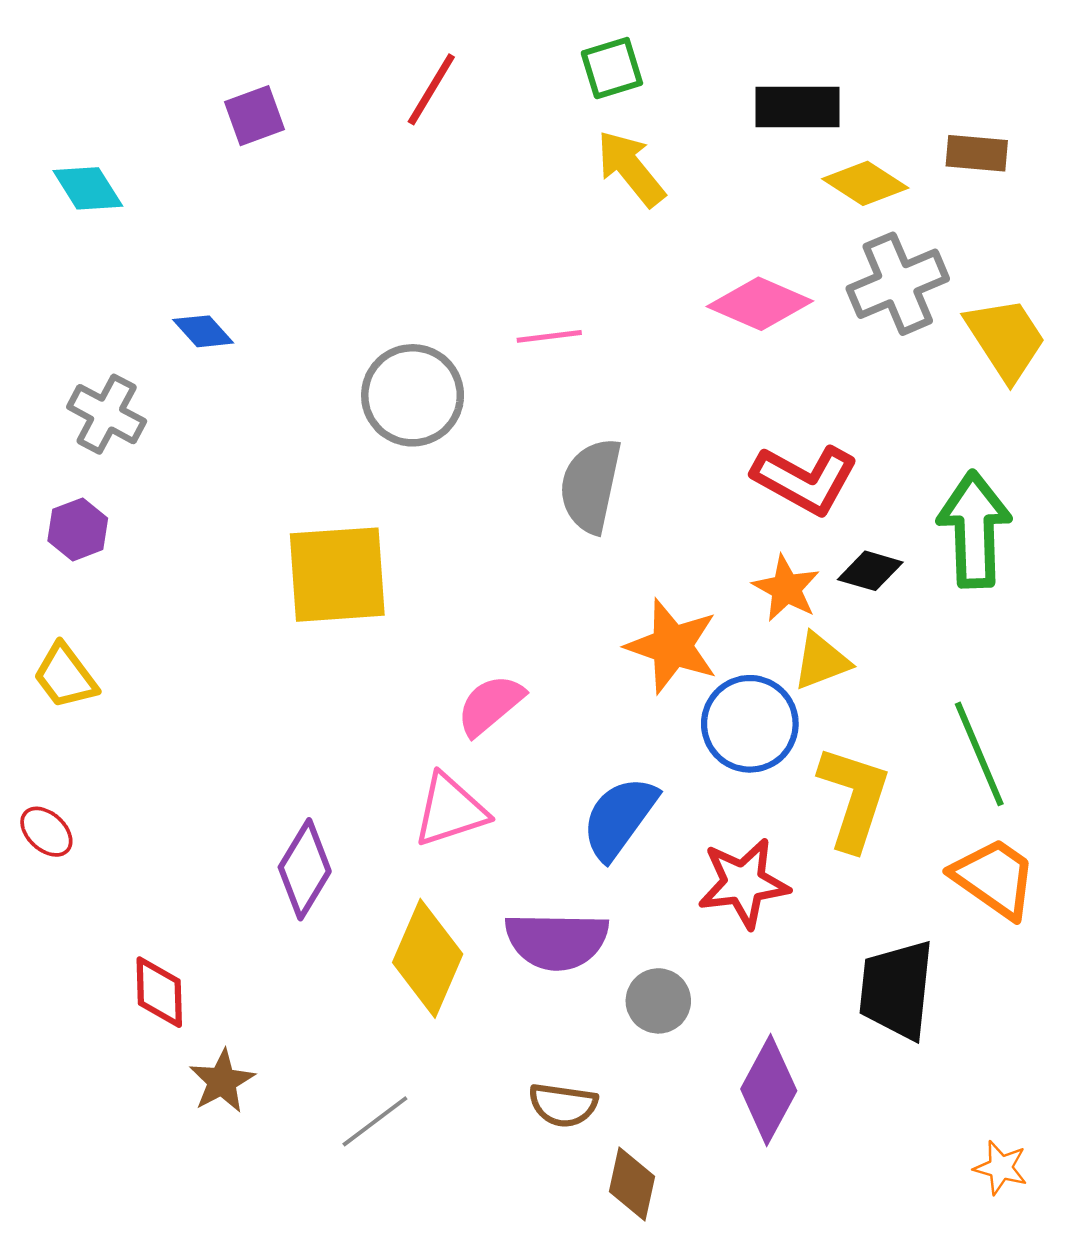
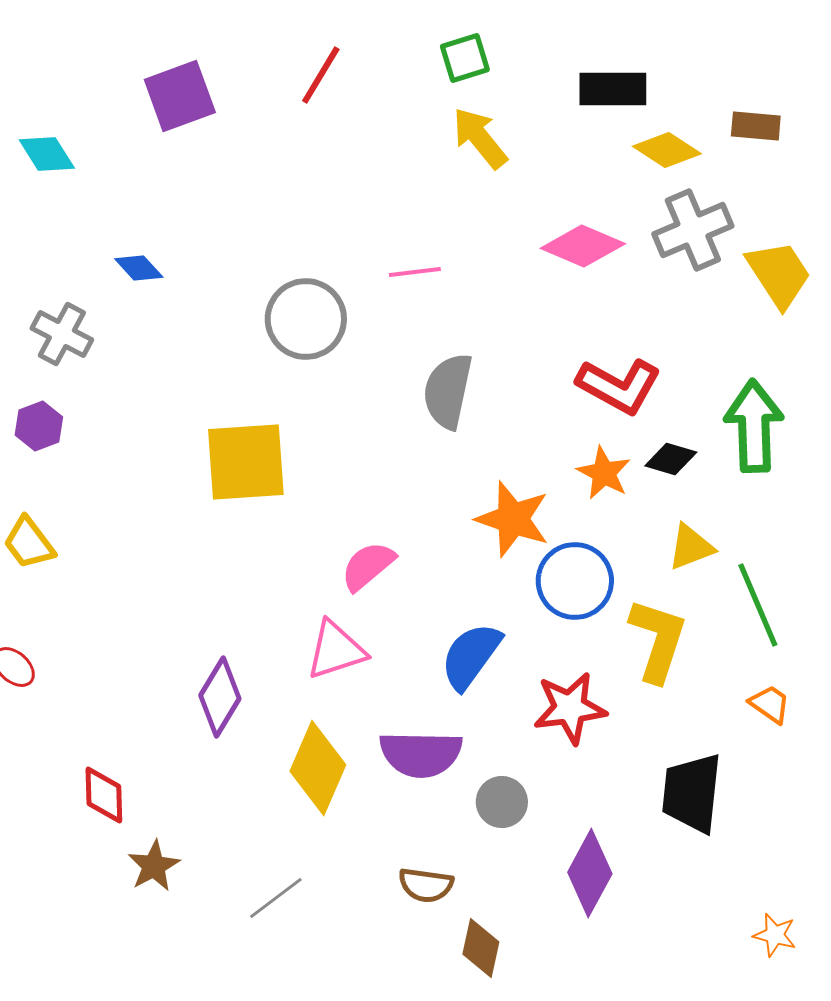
purple square: (255, 116) -> (180, 96), size x1.5
yellow triangle: (821, 661) -> (691, 547), moved
orange trapezoid: (994, 878) -> (770, 704), size x0.6

